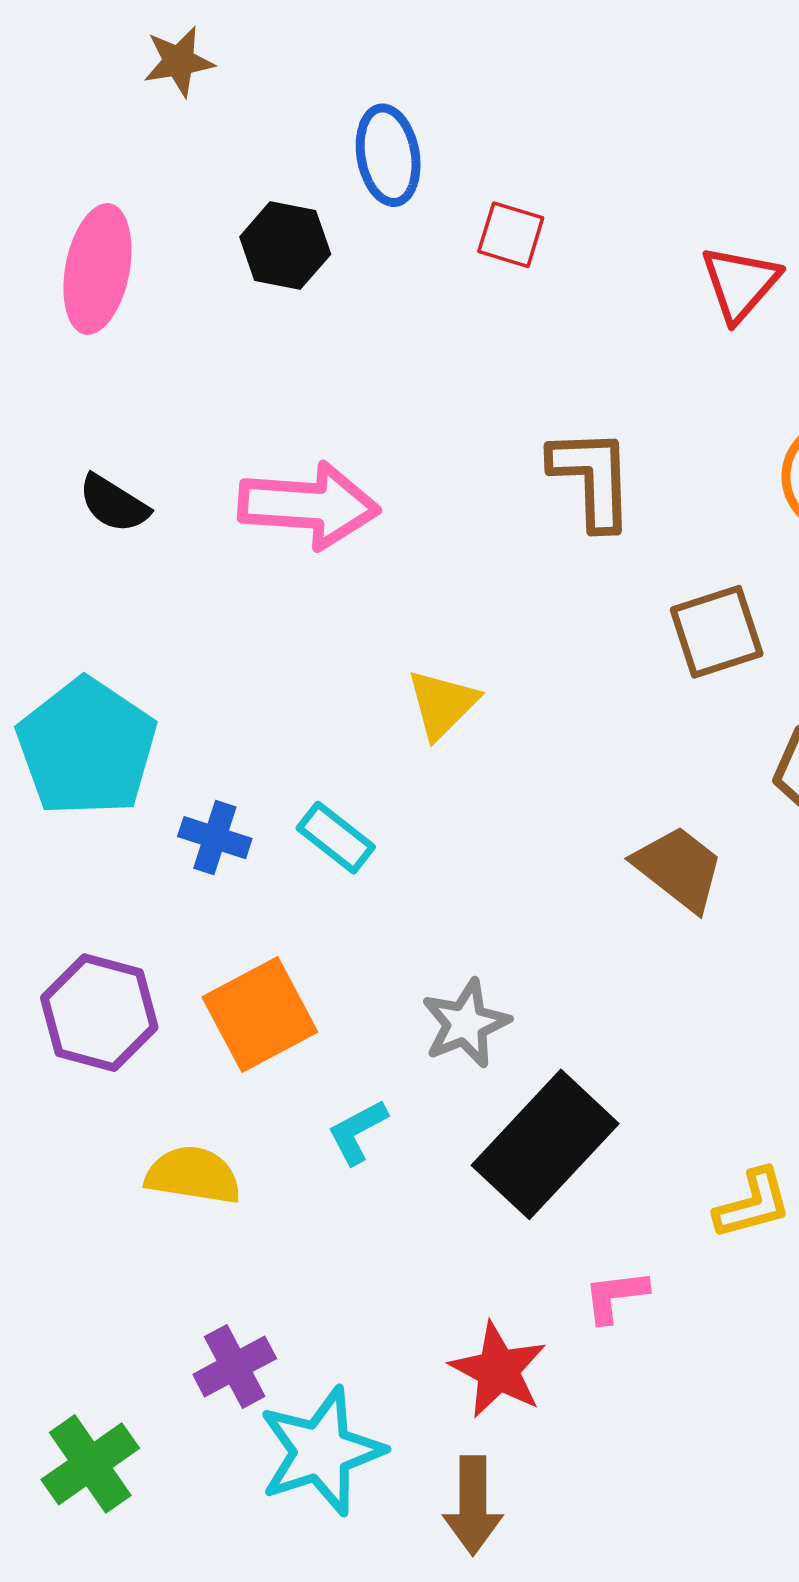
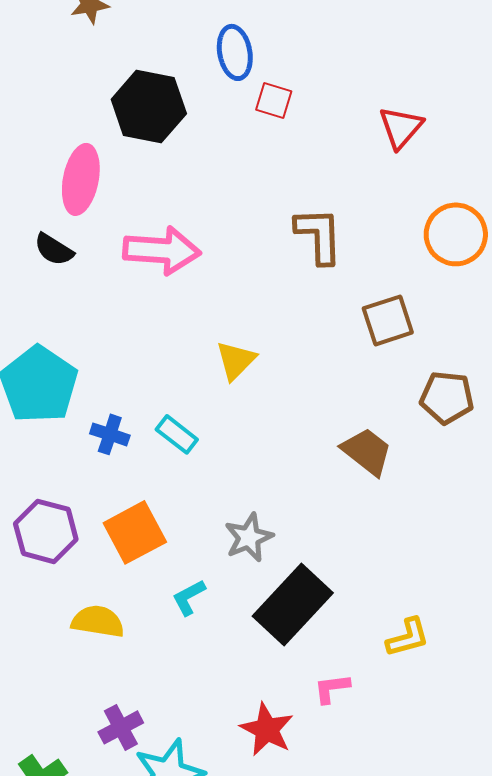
blue ellipse: (388, 155) -> (235, 52), moved
black hexagon: (285, 245) -> (149, 106), size x1.5
pink ellipse: (97, 269) -> (81, 179), moved

